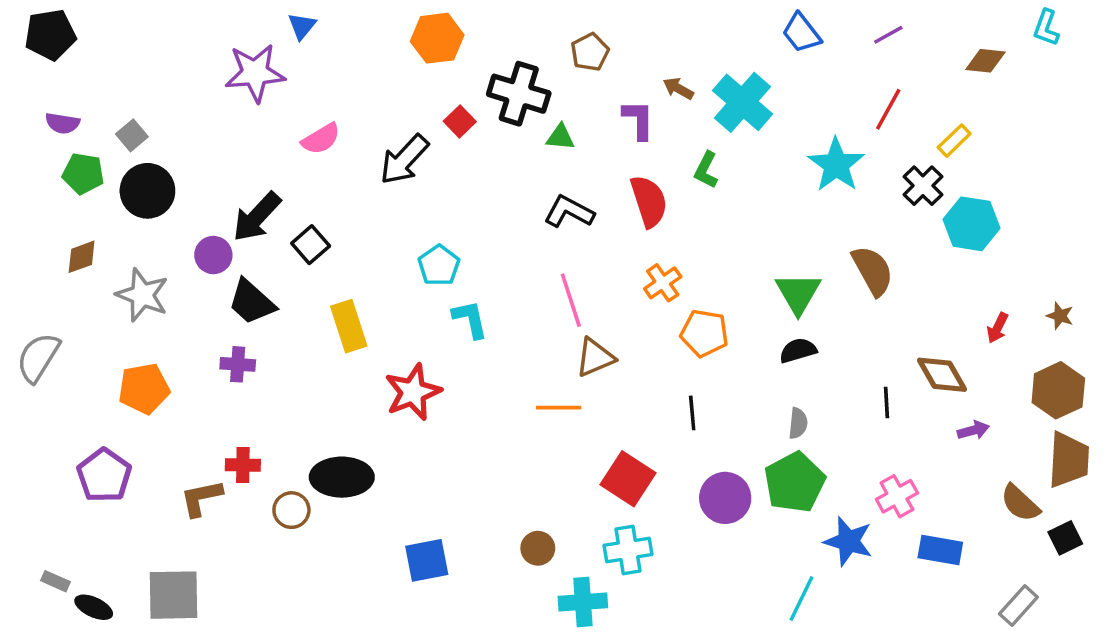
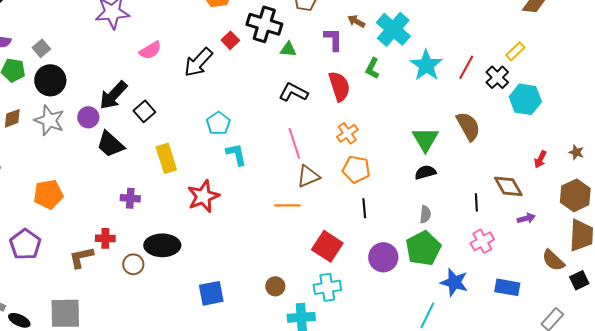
red line: (888, 109) -> (466, 67), moved
cyan star: (836, 165) -> (426, 65), moved
gray star: (142, 295) -> (49, 120), moved
orange pentagon: (704, 333) -> (356, 169), moved
purple cross: (238, 364) -> (130, 198), moved
pink cross: (897, 496) -> (482, 241), moved

